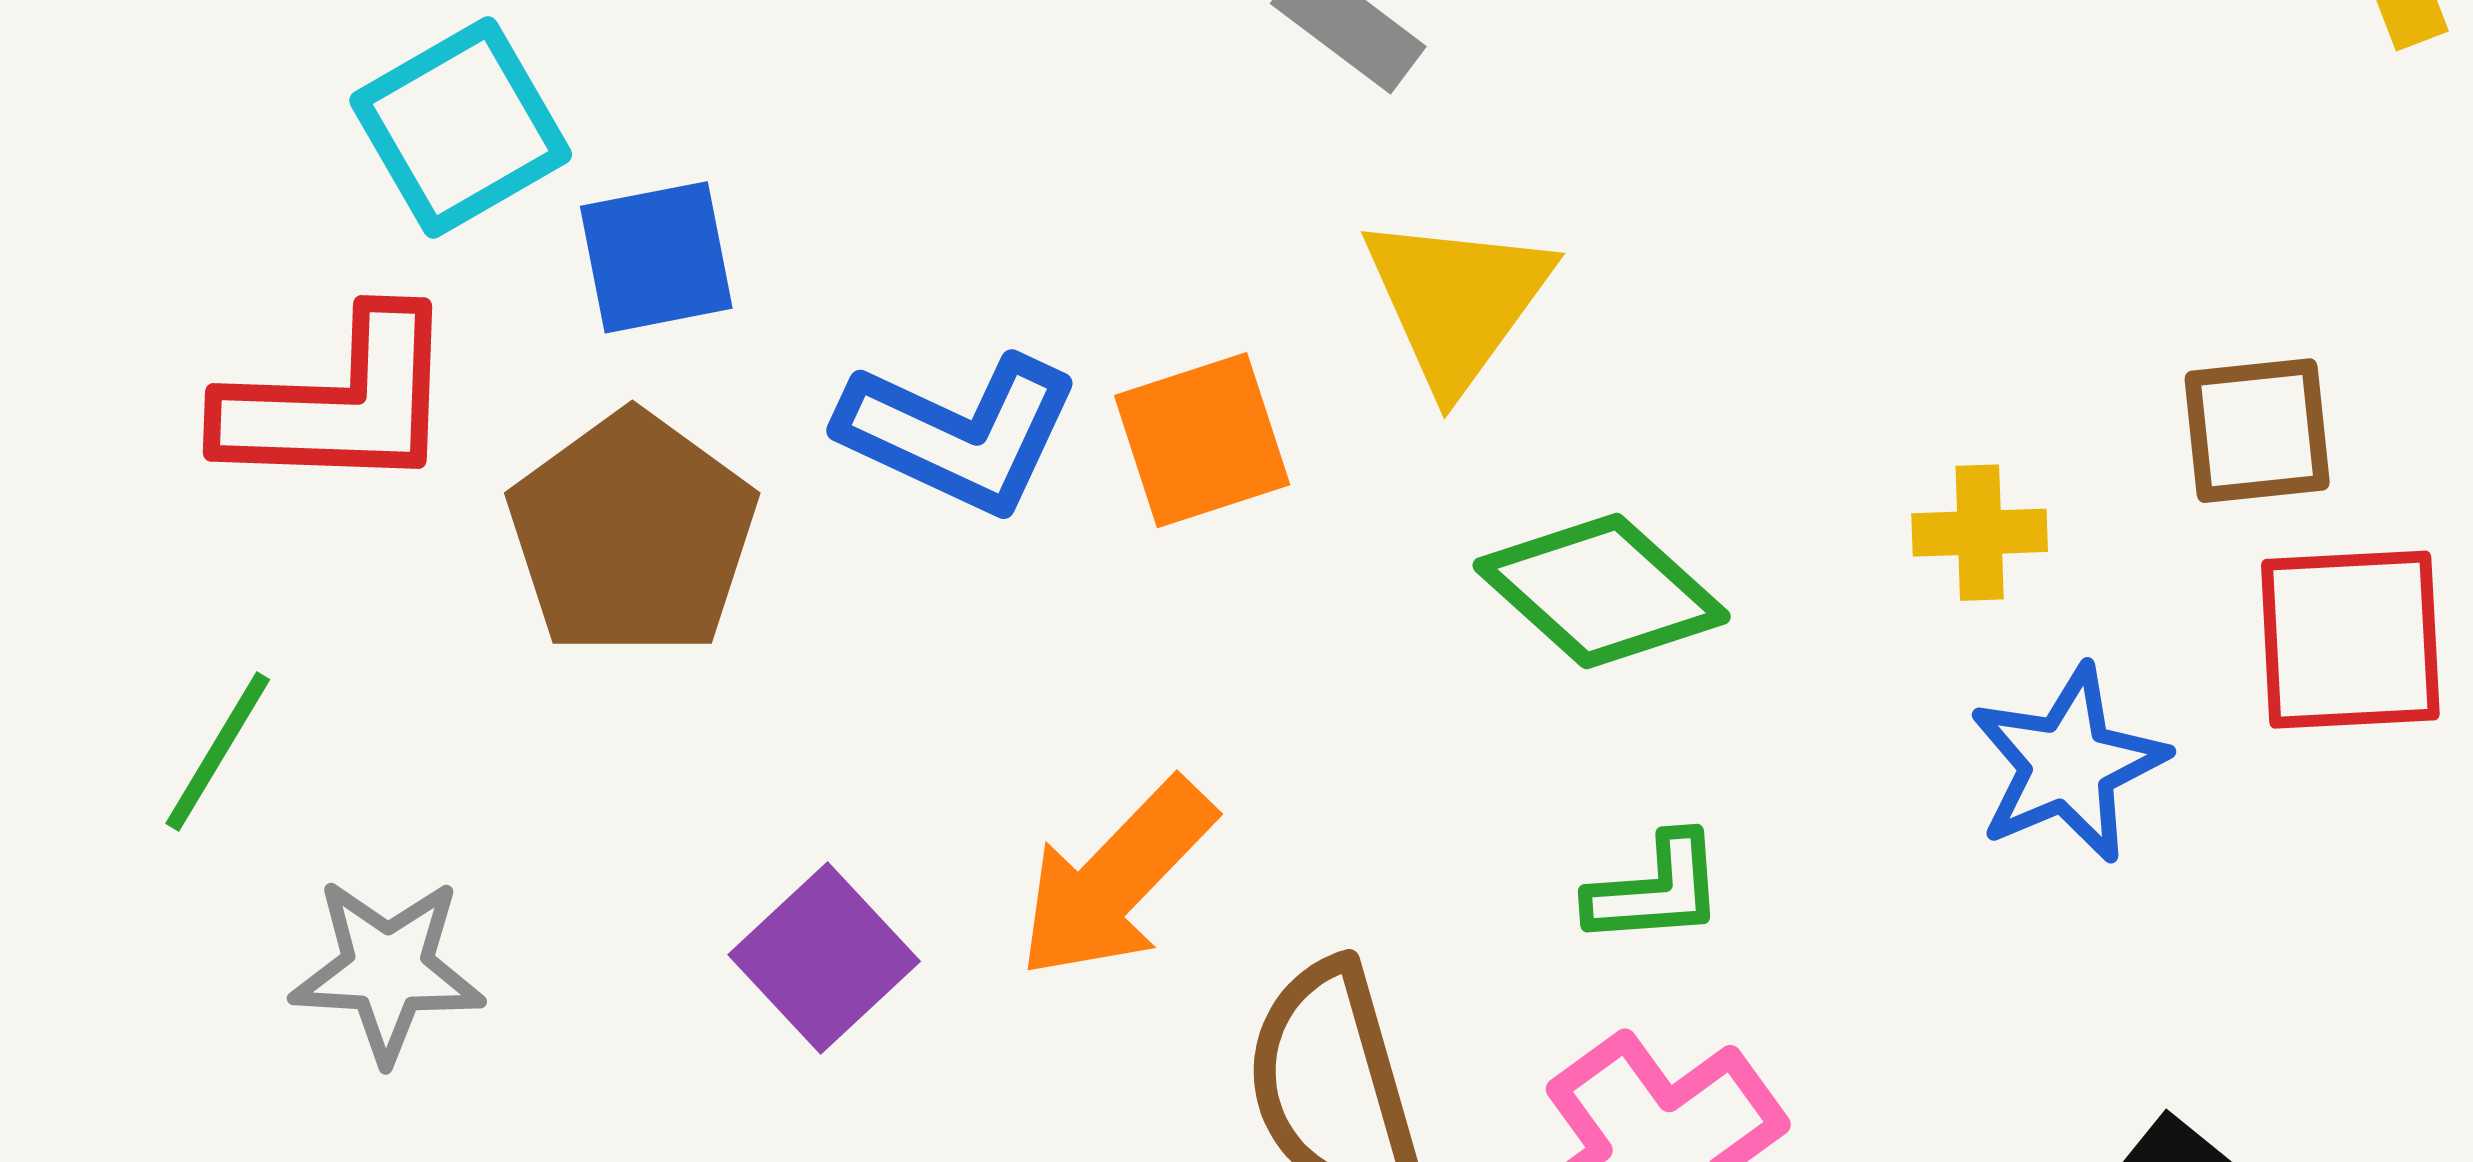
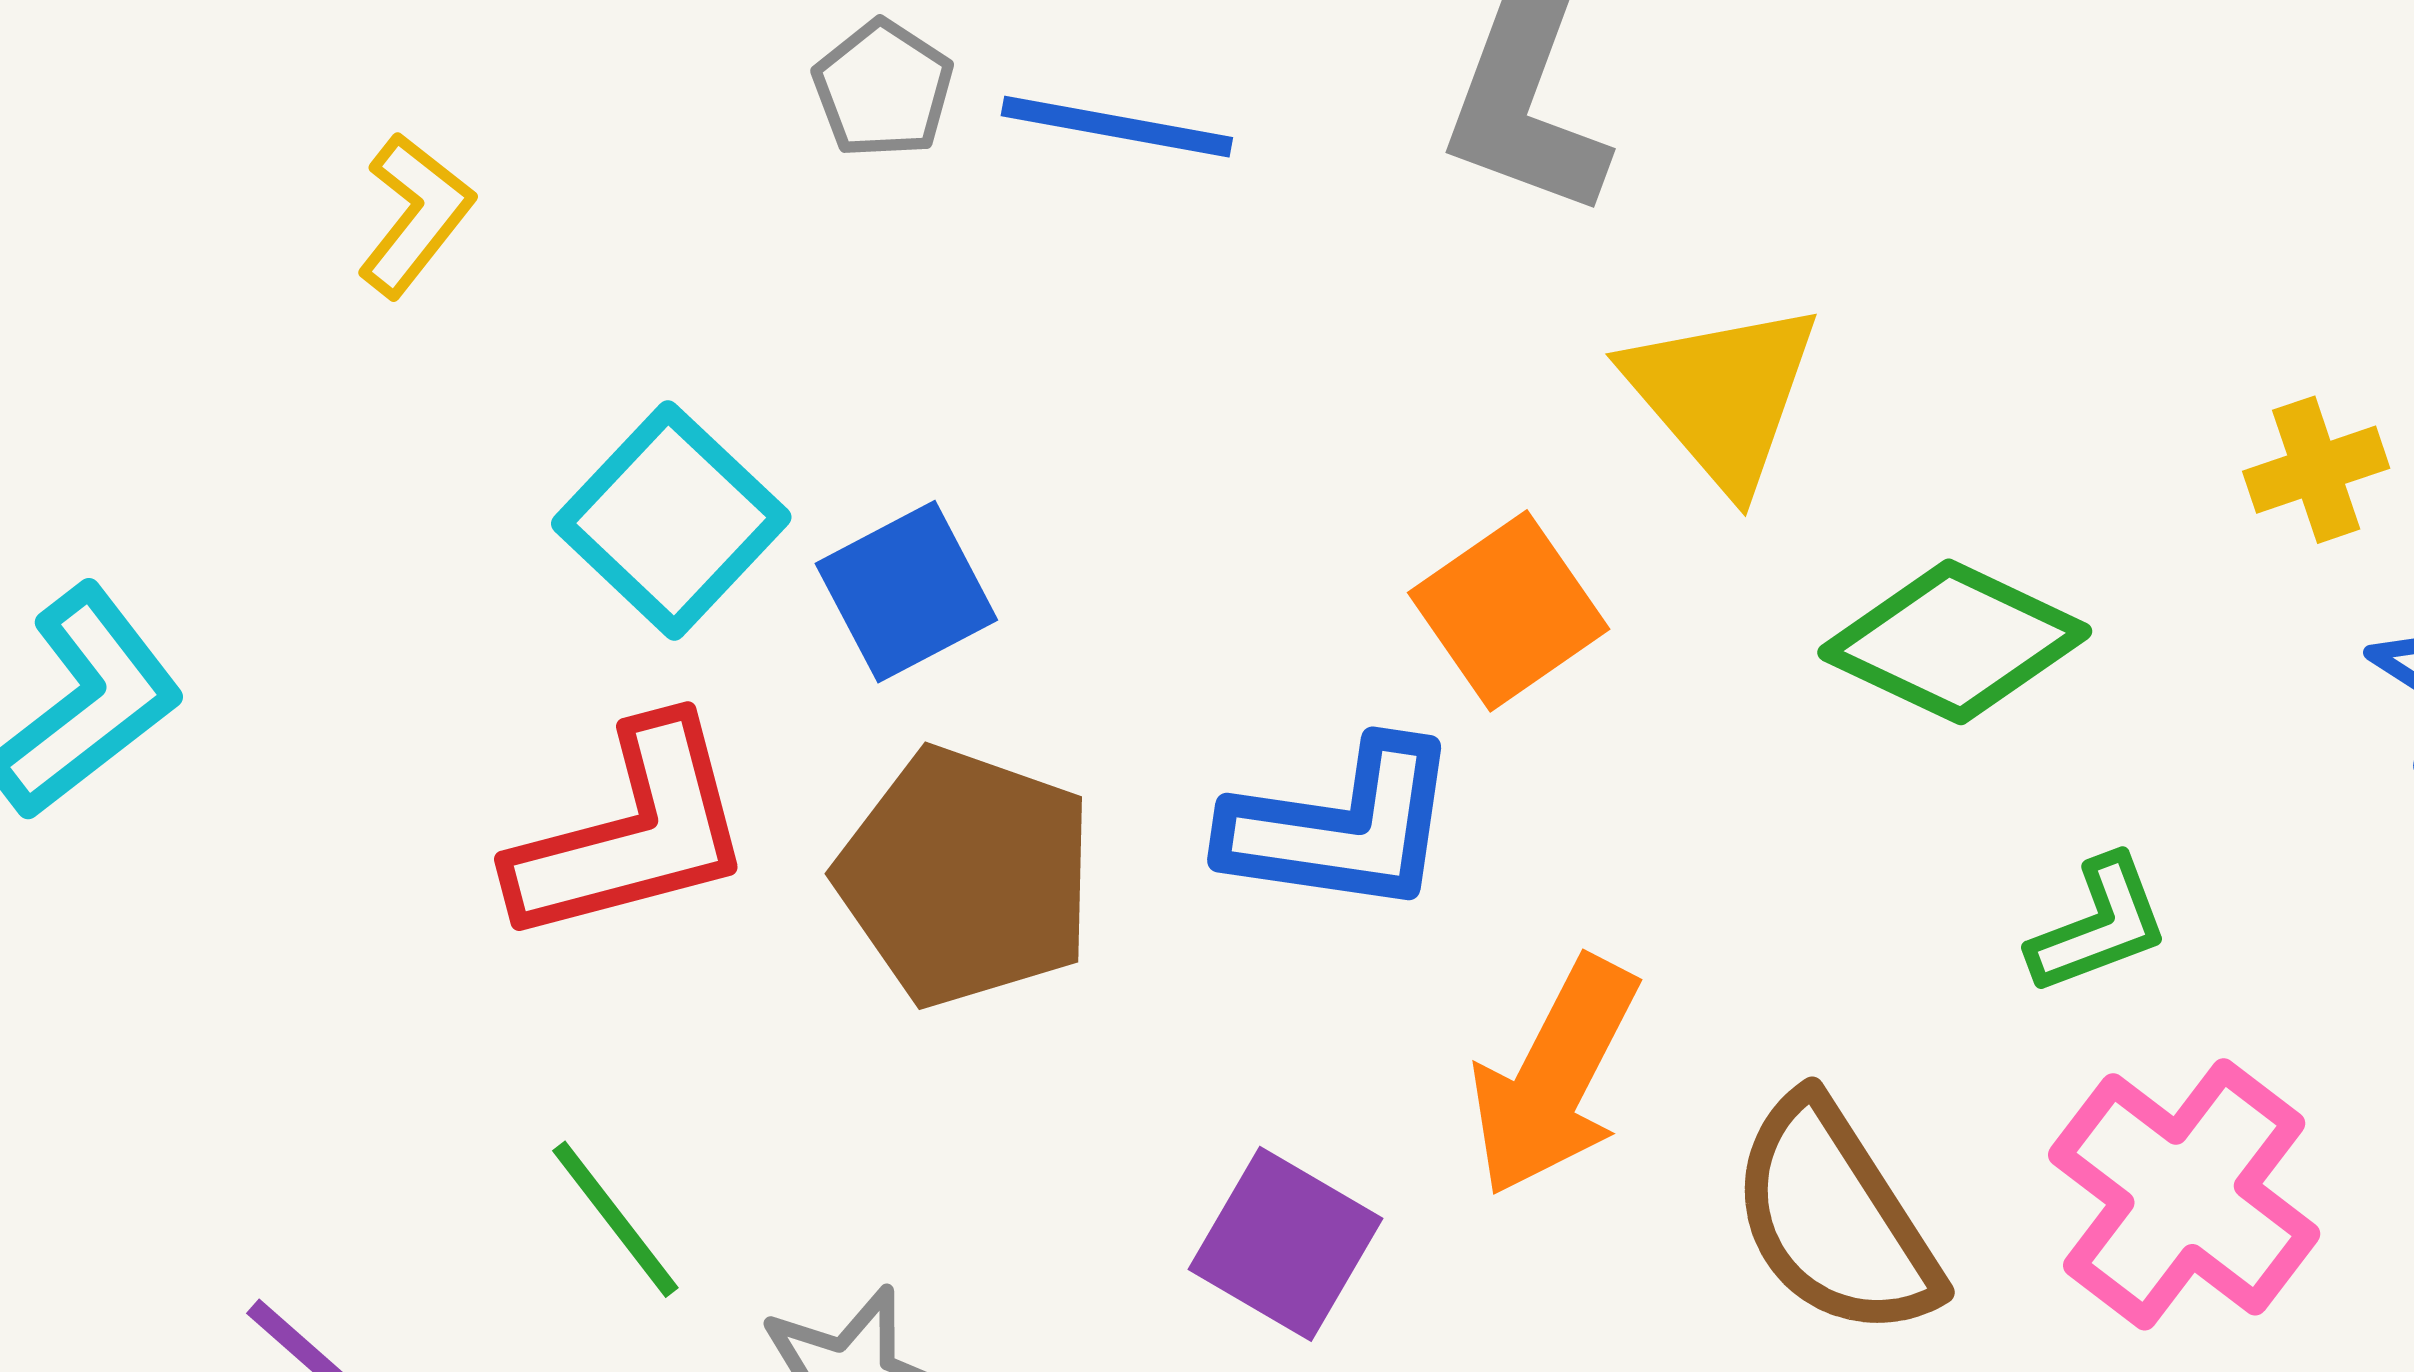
blue L-shape: (959, 433) -> (1342, 827), moved
green line: (218, 752) -> (615, 1219), turned -52

